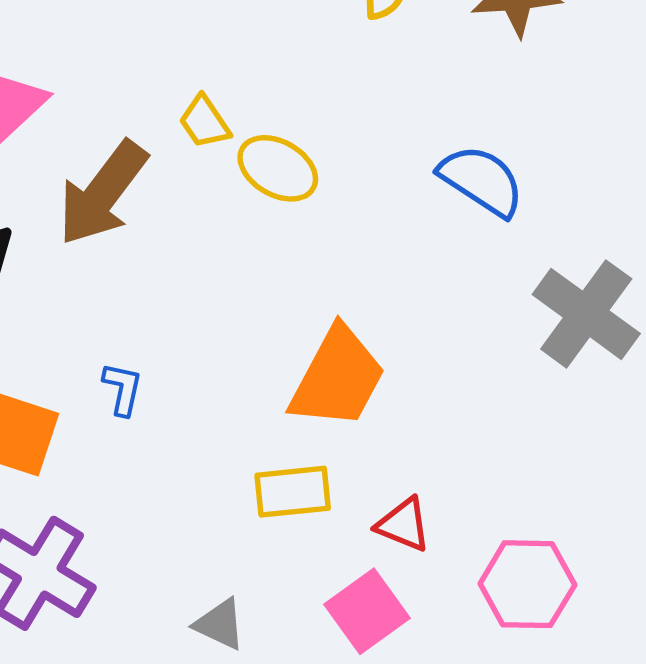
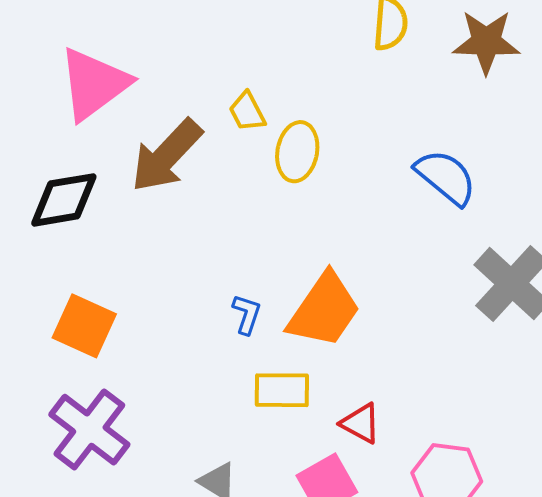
yellow ellipse: (278, 168) -> (297, 152), turned 64
blue L-shape: (123, 389) -> (247, 314), moved

